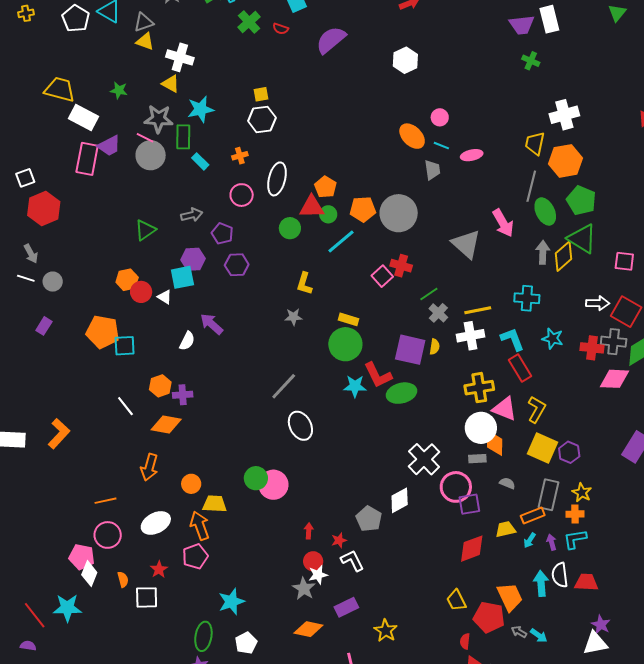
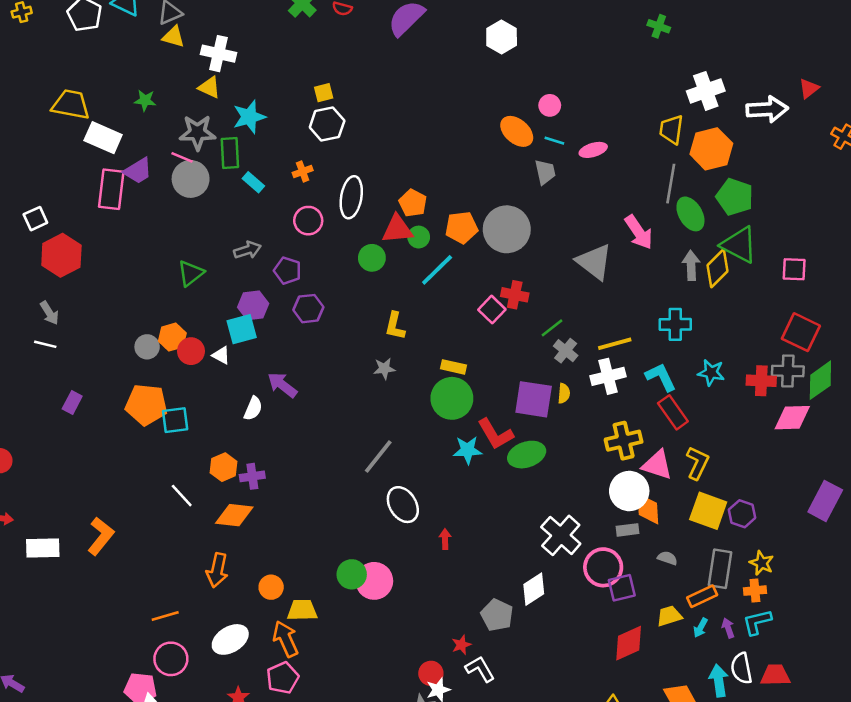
gray circle: (53, 282) -> (147, 347), moved
white arrow: (598, 303) -> (767, 109), moved, size x1.4
red arrow: (309, 531) -> (445, 539), moved

